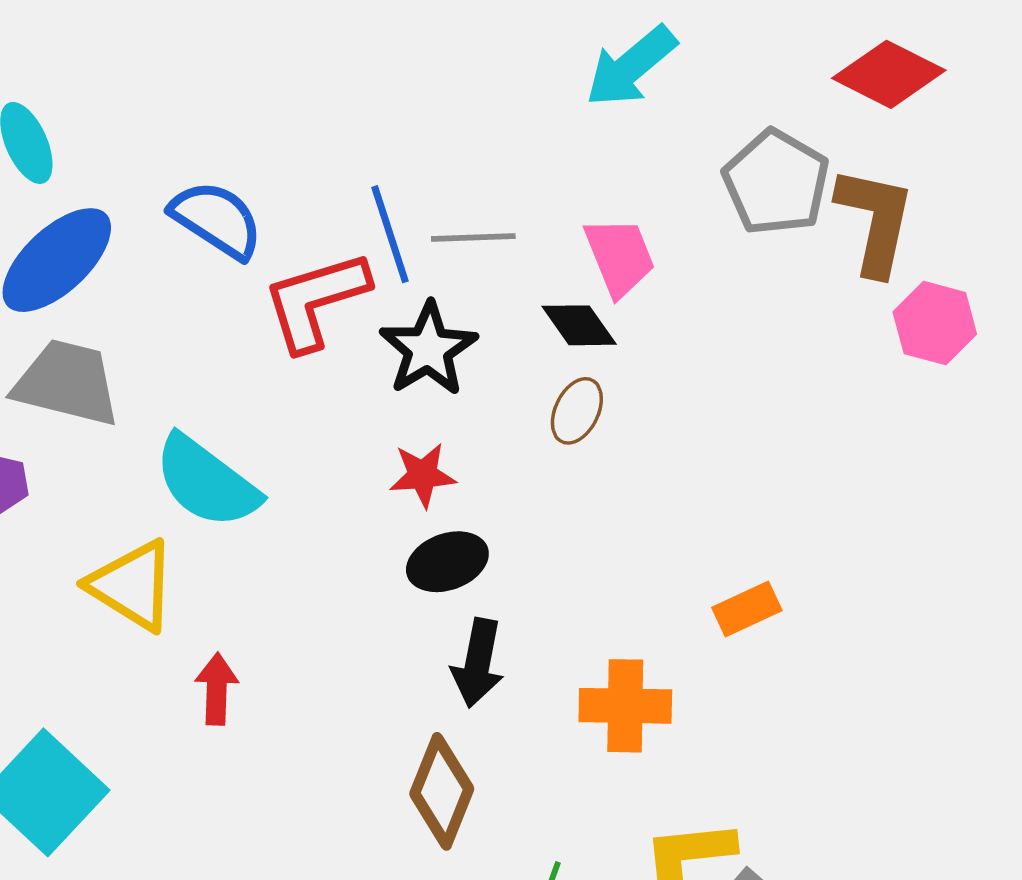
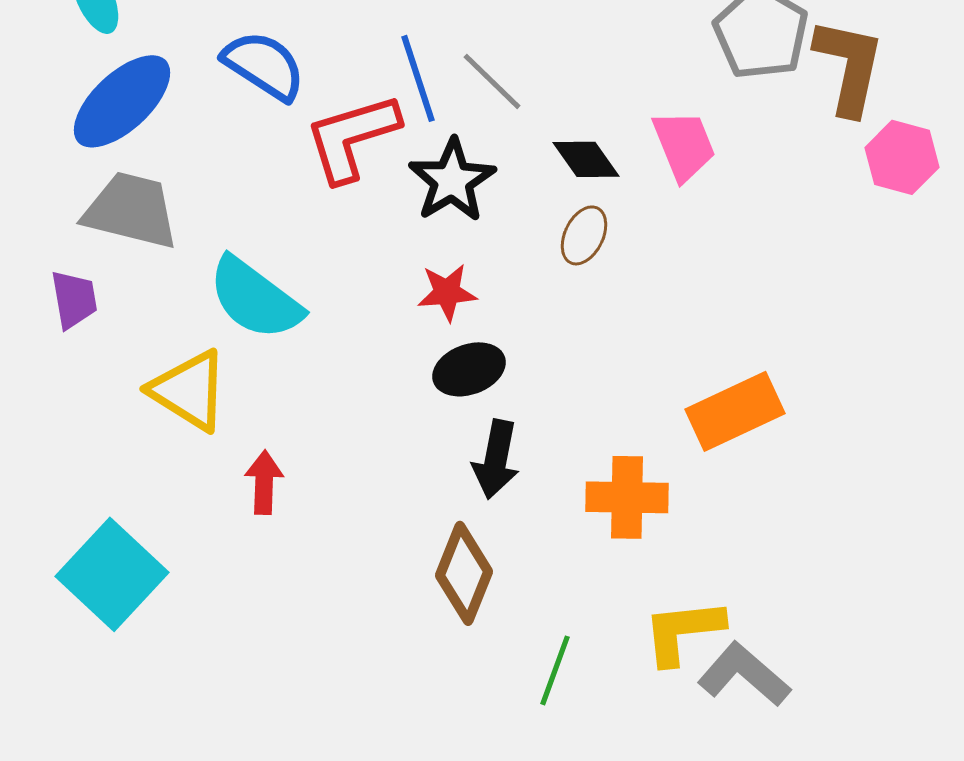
gray line: (473, 238) -> (492, 81), turned 46
pink trapezoid: (620, 257) -> (684, 145), moved
orange rectangle: (747, 609) -> (735, 411), size x1.6

